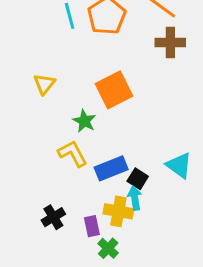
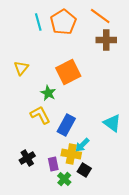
blue rectangle: (111, 168) -> (66, 125), turned -40
black square: (138, 179) -> (84, 170), moved
cyan arrow: (135, 198) -> (82, 145), turned -126

